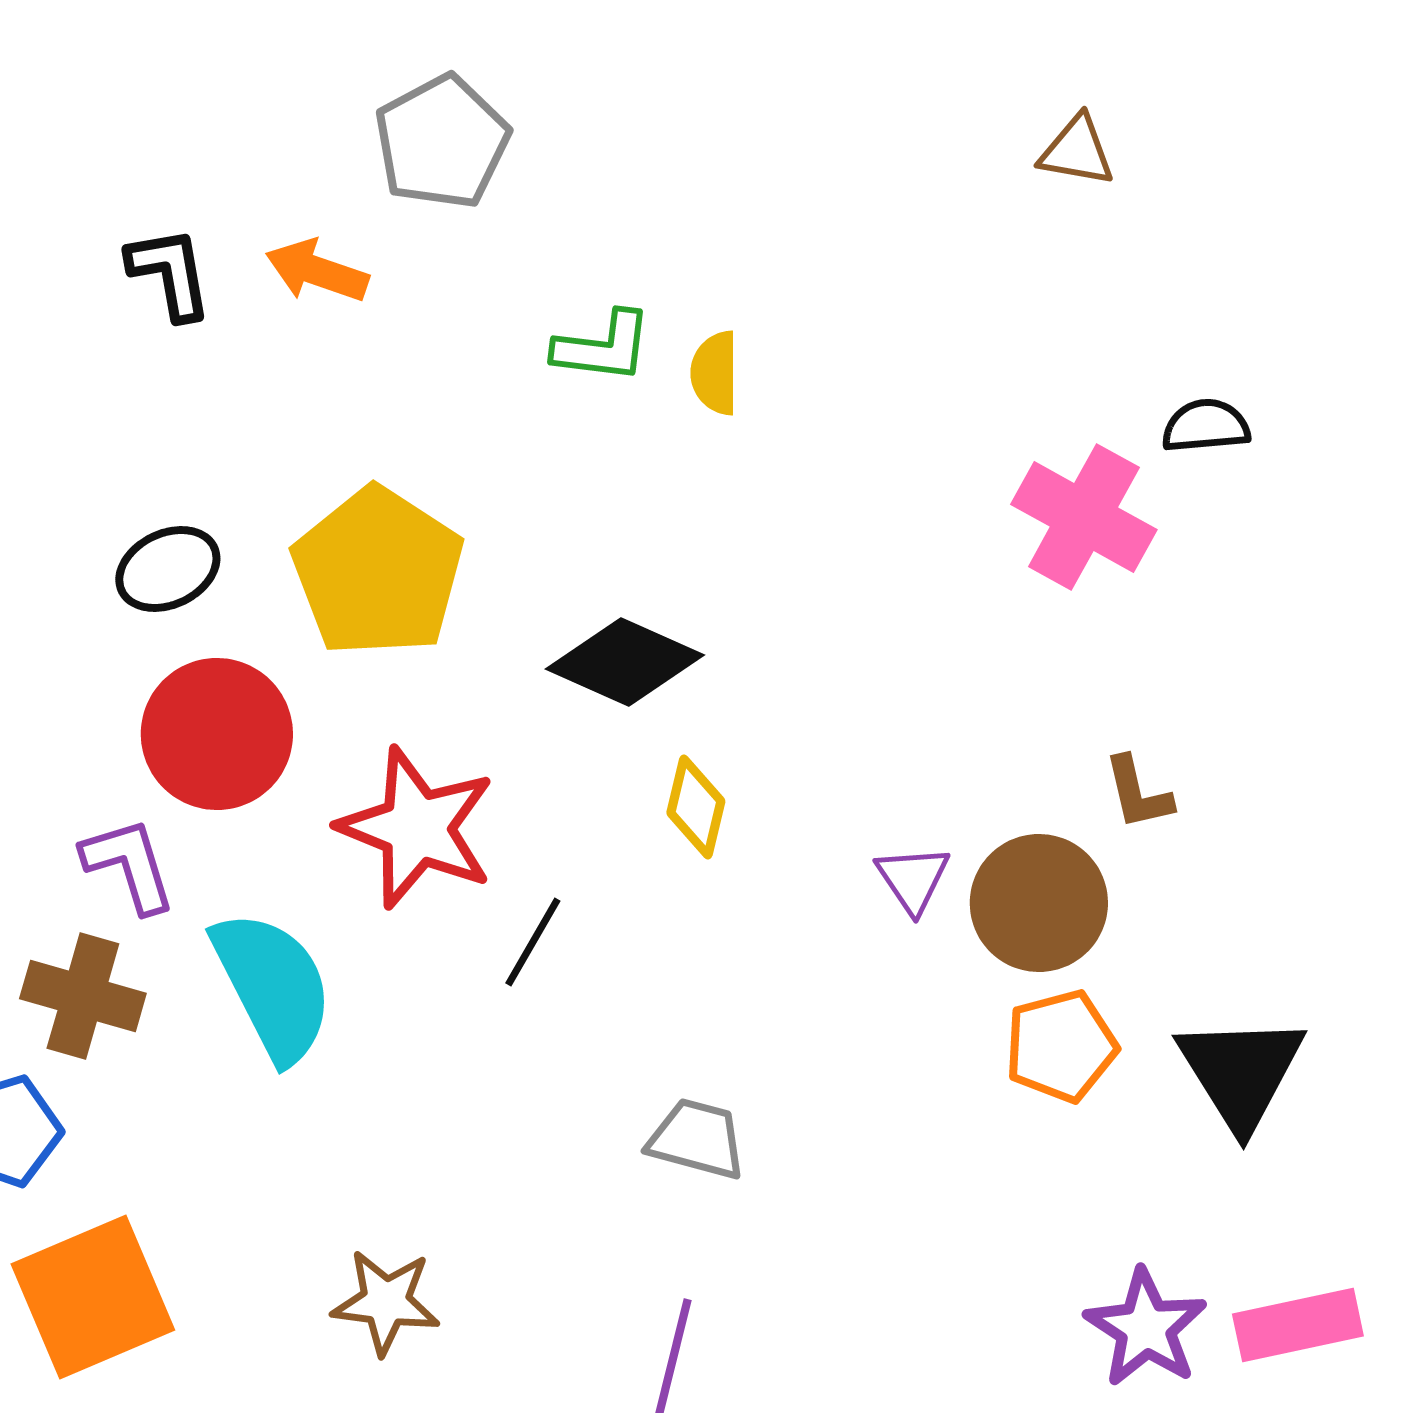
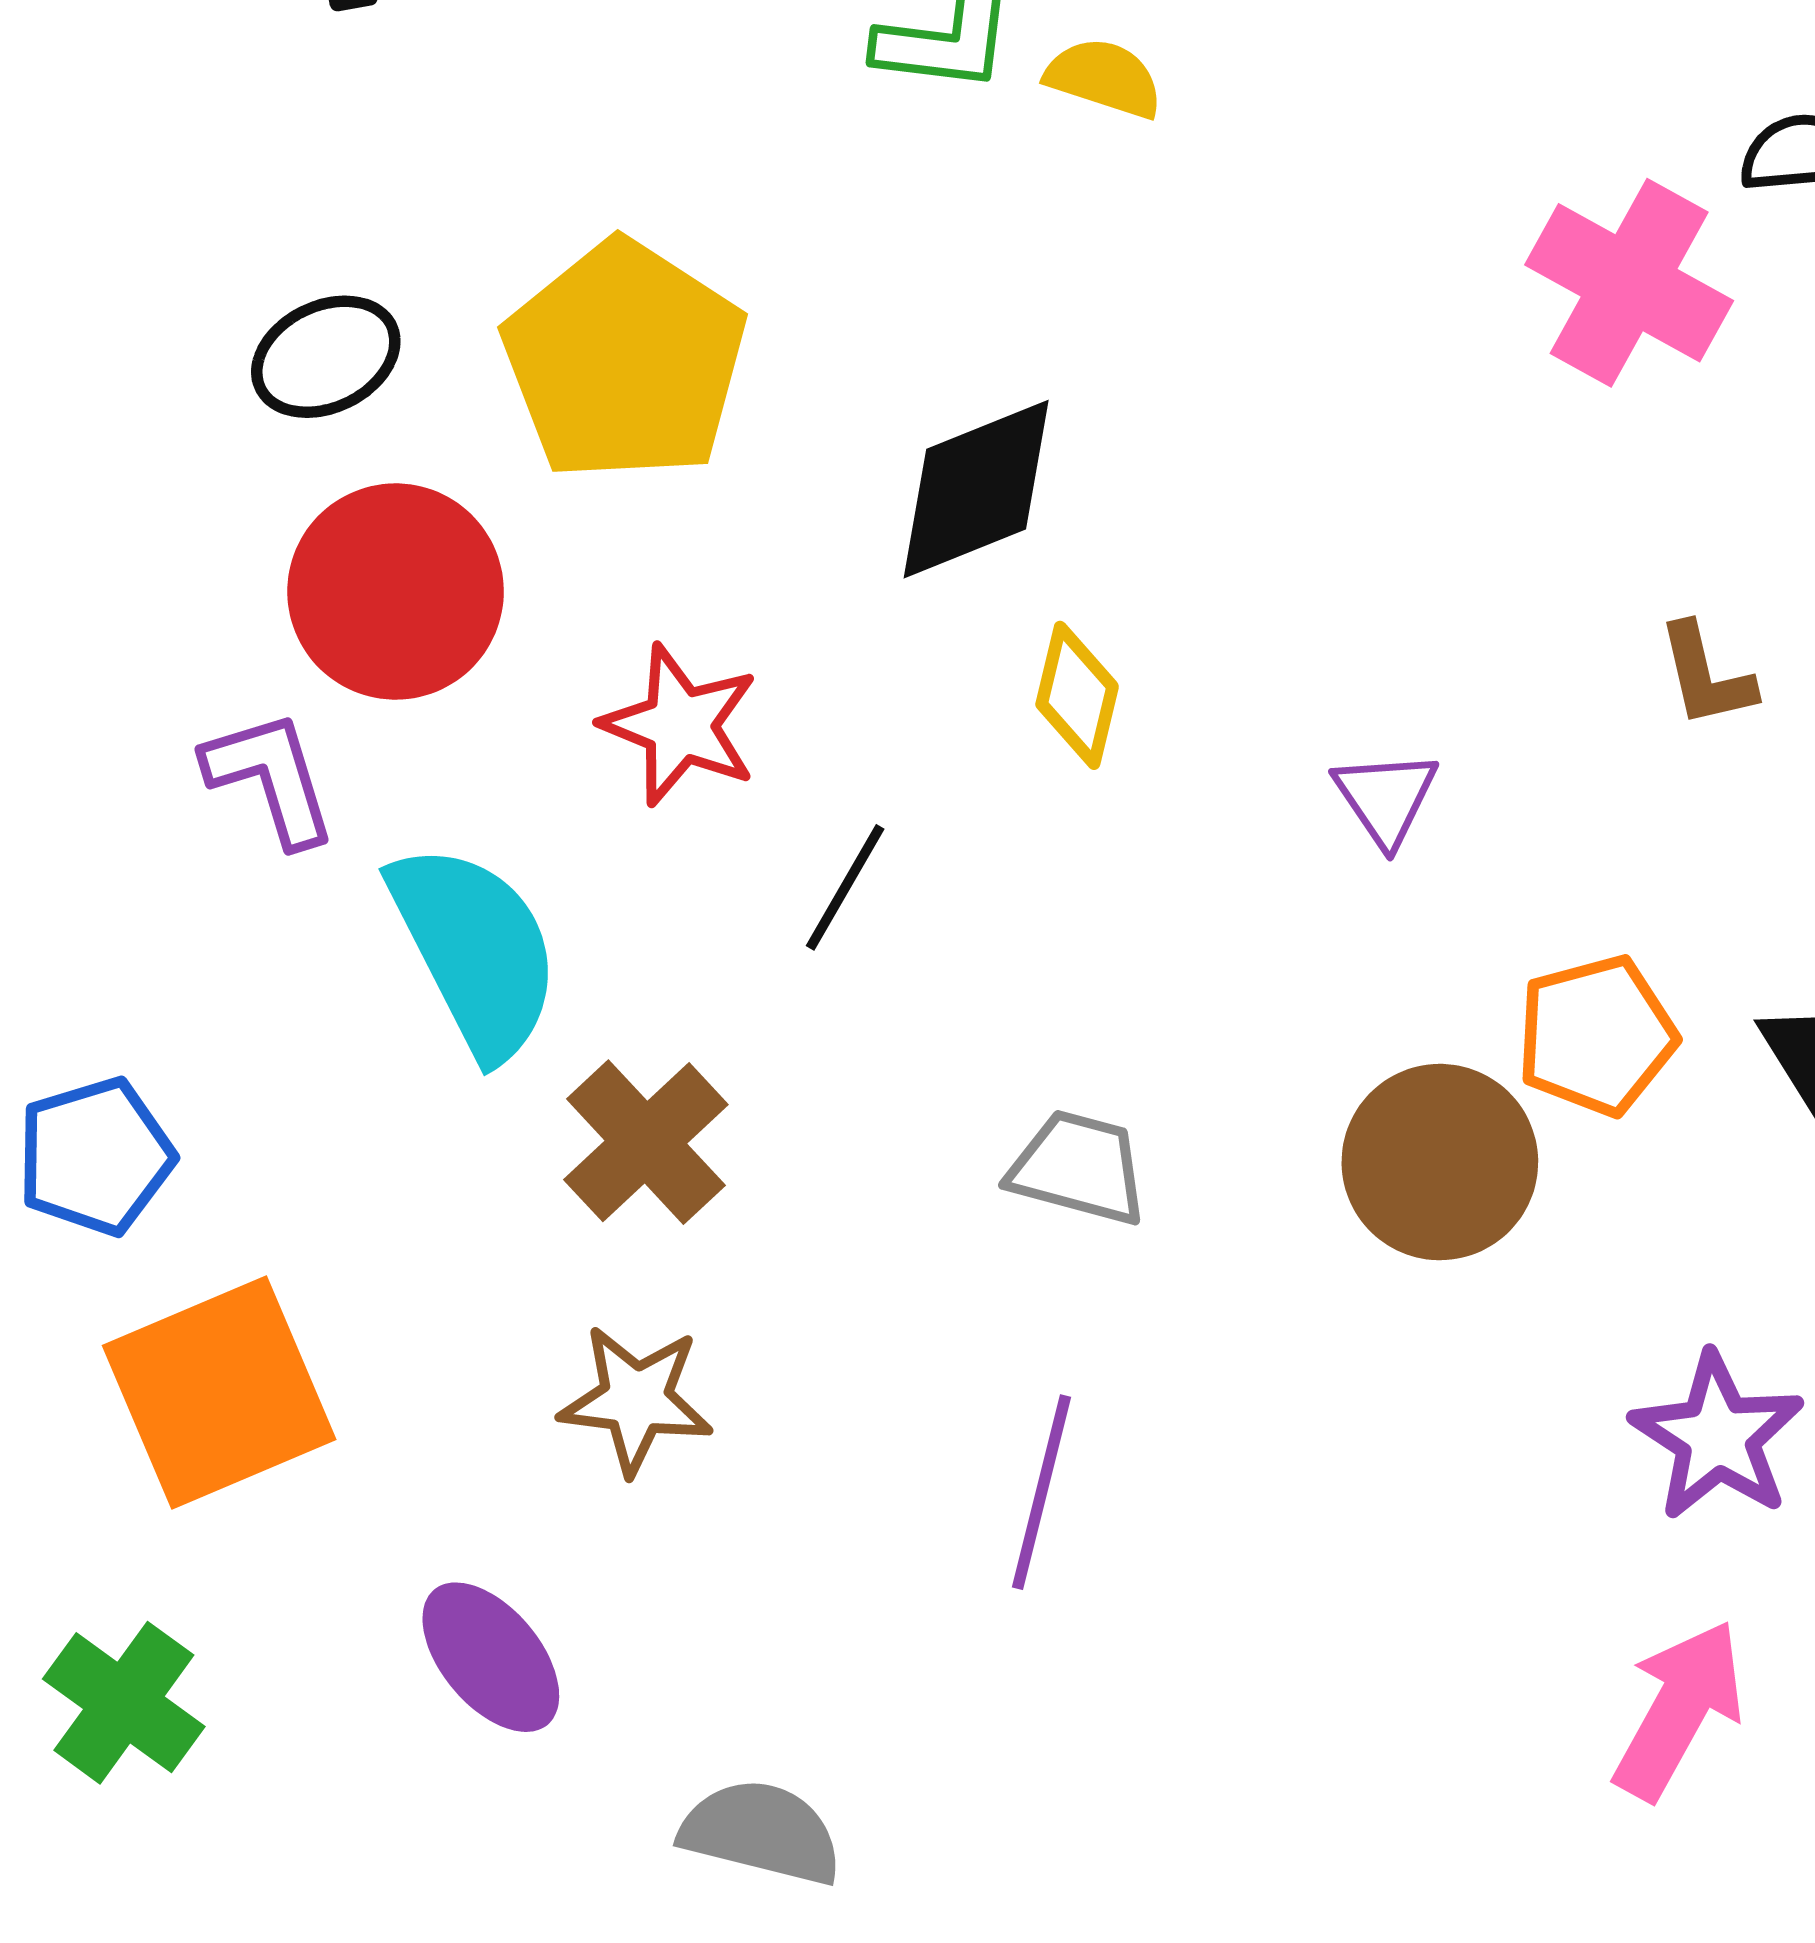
yellow semicircle: (715, 373) -> (1104, 78), turned 108
black diamond: (625, 662) -> (976, 489), turned -46
red star: (417, 828) -> (680, 725), size x0.7
brown circle: (1039, 903) -> (1440, 1162), moved
brown cross: (83, 996) -> (646, 1142), moved, turned 31

